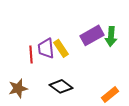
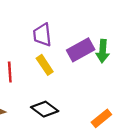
purple trapezoid: (46, 48) -> (42, 35), moved

